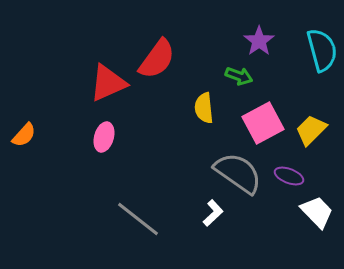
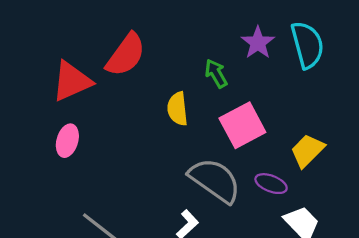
purple star: (259, 41) -> (258, 43), moved
green arrow: (239, 76) -> (216, 73), turned -140
yellow trapezoid: (311, 130) -> (307, 151), moved

